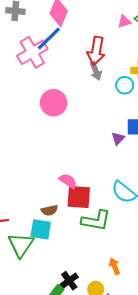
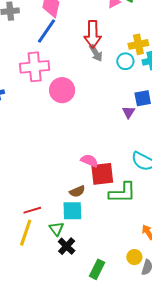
pink cross: (32, 52) -> (35, 67), moved, turned 36
green triangle: (21, 245) -> (57, 229), size x0.6
black cross: (69, 281) -> (67, 246), moved

